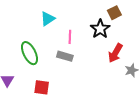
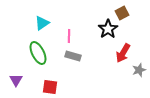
cyan triangle: (48, 19) -> (42, 23), moved
pink line: (70, 37) -> (69, 36), moved

